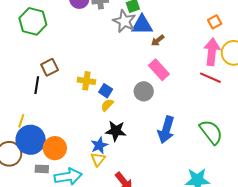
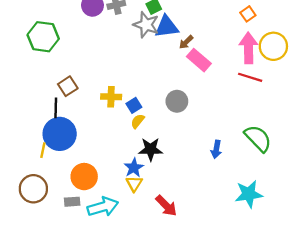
pink rectangle: (159, 70) -> (199, 60), moved
blue square: (106, 91) -> (134, 105), turned 32
blue arrow: (166, 130) -> (216, 149), moved, size x0.6
blue circle: (31, 140) -> (60, 134), moved

